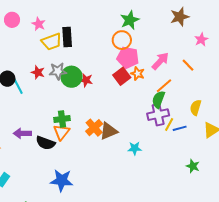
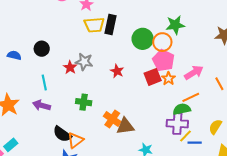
gray star: (58, 71) -> (84, 62), moved
red star: (38, 72) -> (70, 67), moved
green circle: (71, 77) -> (143, 39), moved
cyan line: (18, 87) -> (44, 83), moved
green semicircle: (158, 99) -> (182, 109), turned 42
orange cross: (94, 128) -> (112, 119), turned -30
orange triangle: (61, 132) -> (75, 140), moved
black semicircle: (45, 143) -> (62, 134), moved

